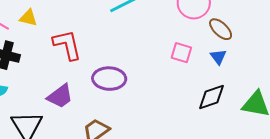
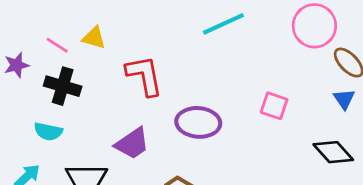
pink square: (181, 53) -> (274, 106), moved
black diamond: (212, 97) -> (333, 152), turned 64

